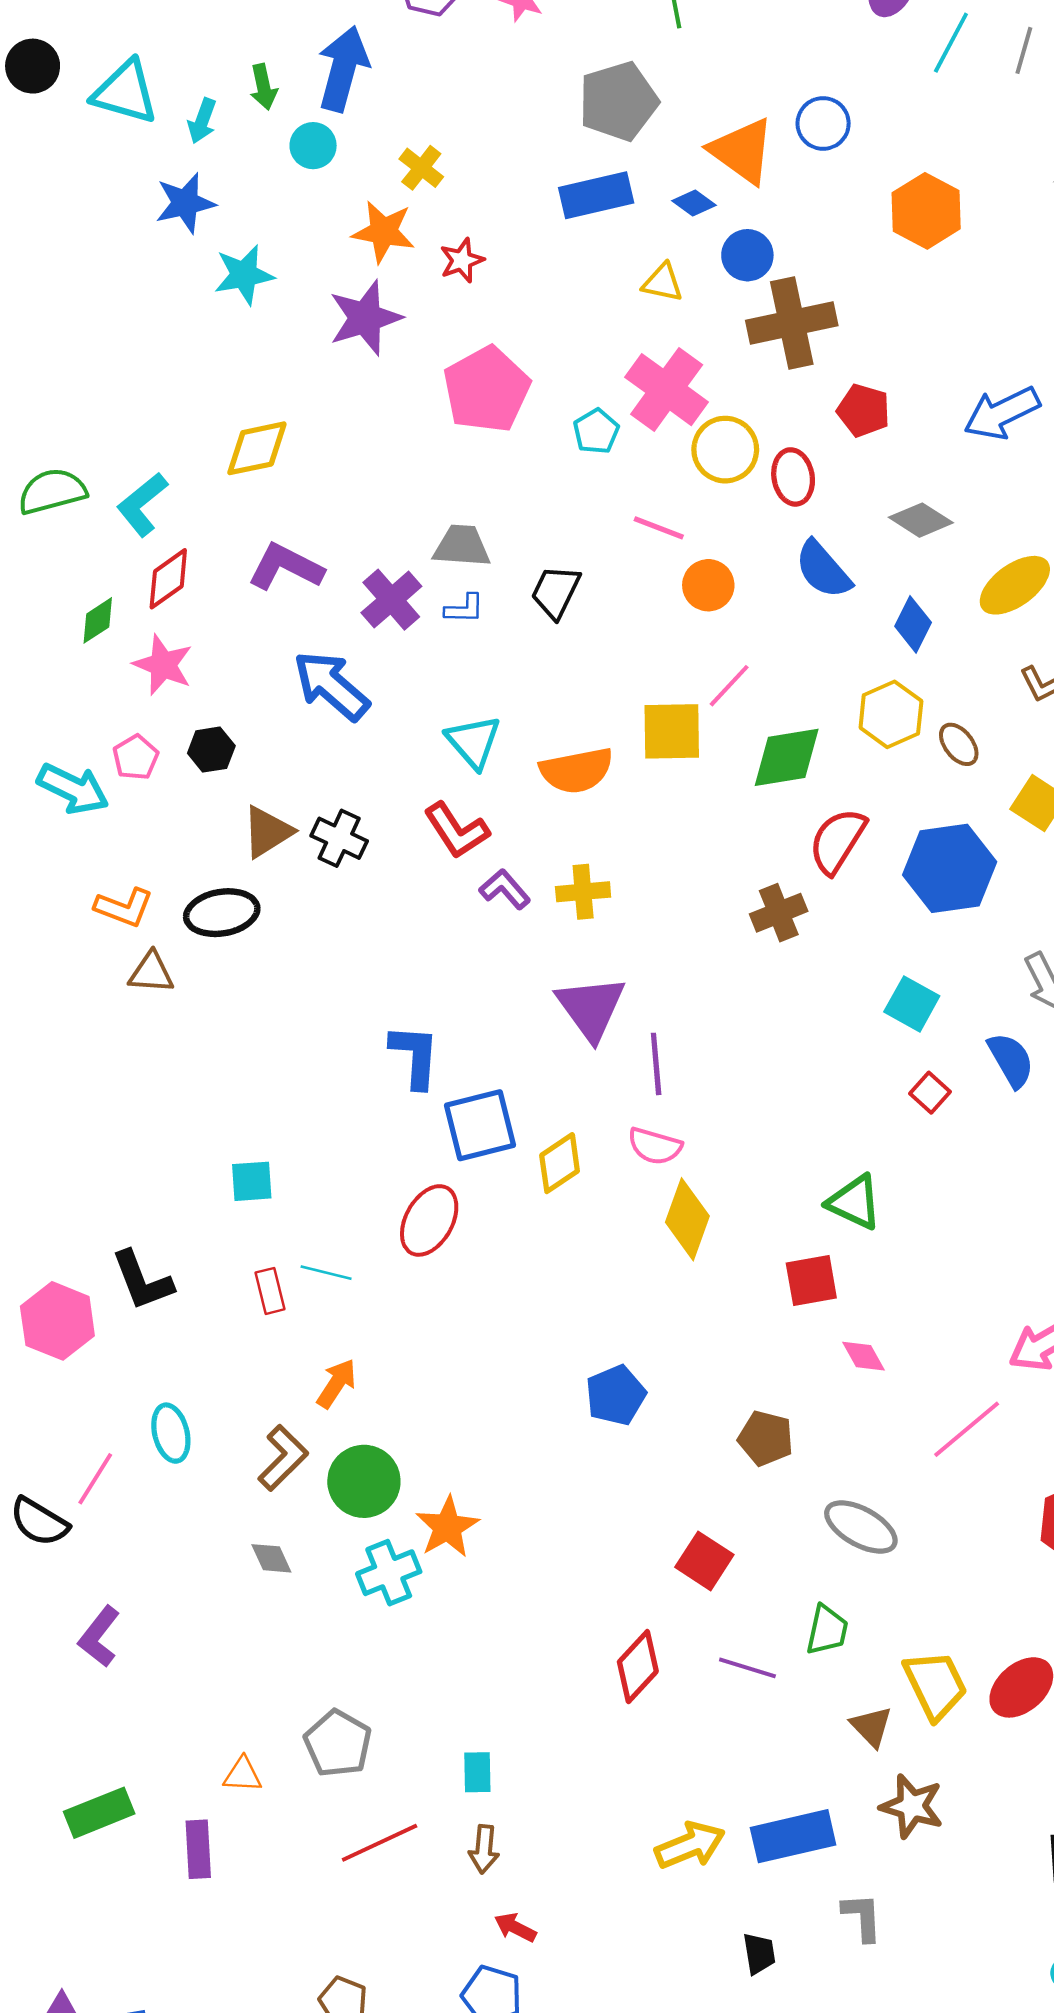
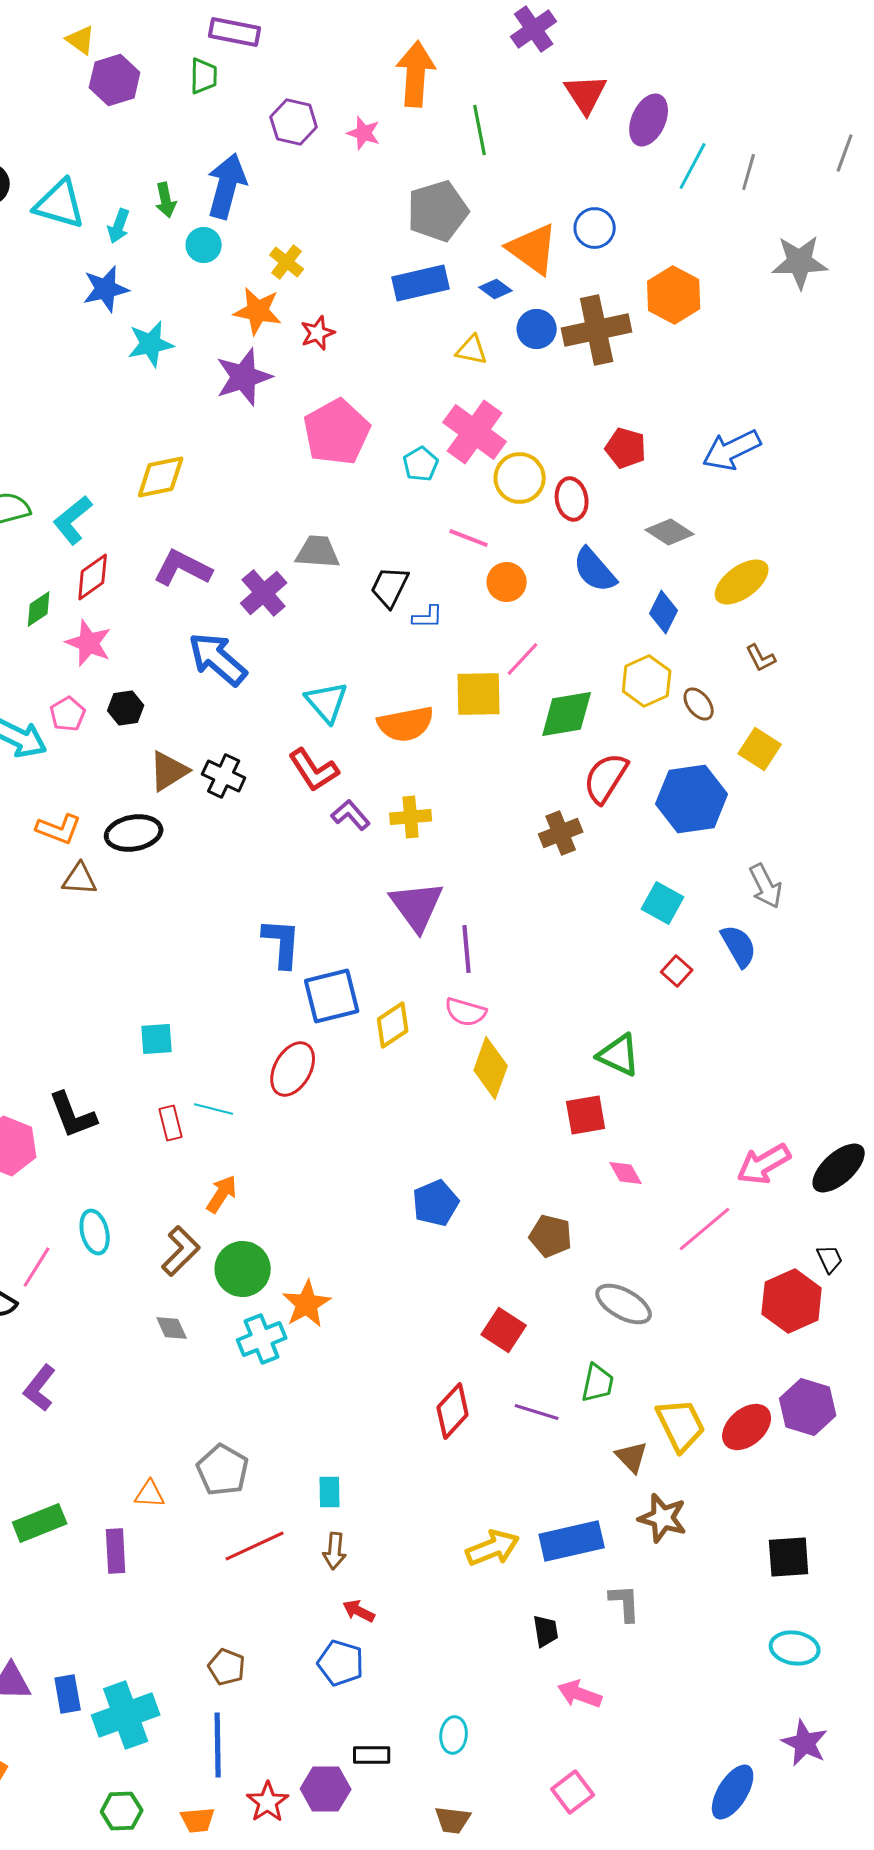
brown cross: (792, 323) -> (597, 330), moved
blue L-shape: (464, 609) -> (428, 617), moved

